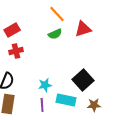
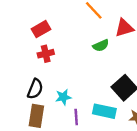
green semicircle: (55, 34) -> (101, 46), moved
cyan star: (45, 85) -> (63, 97), moved

